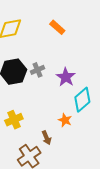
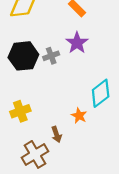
purple star: (66, 77) -> (77, 43), moved

